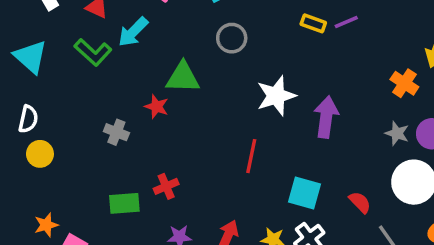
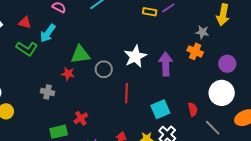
gray circle: (232, 38) -> (104, 69), moved
orange cross: (404, 83) -> (195, 51), moved
gray star: (397, 133) -> (202, 32), moved
cyan square: (305, 193) -> (160, 109), turned -30
red semicircle: (360, 202) -> (193, 109), turned 40

